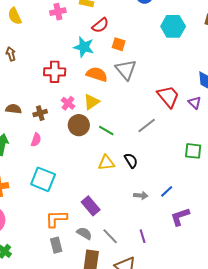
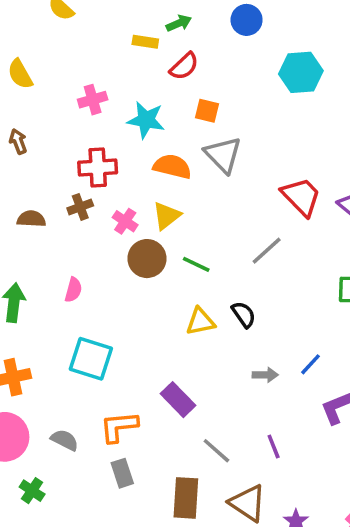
pink cross: (58, 12) -> (93, 100), moved
red semicircle: (100, 25) -> (184, 66), moved
brown semicircle: (13, 109) -> (31, 219), moved
brown cross: (40, 113) -> (80, 207), moved
gray semicircle: (84, 233) -> (65, 440), moved

